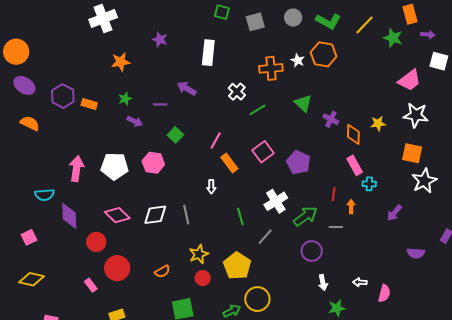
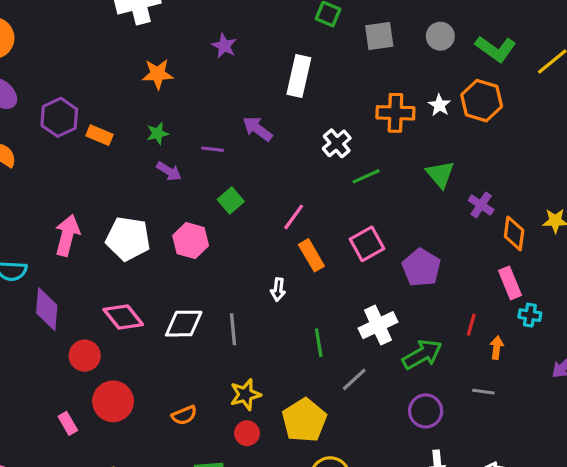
gray line: (336, 227) -> (483, 392), moved

